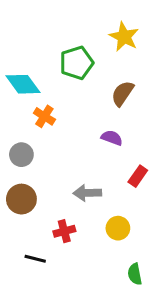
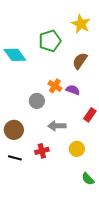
orange cross: (44, 116) -> (55, 86), moved
gray circle: (21, 155) -> (37, 101), moved
black line: (35, 259) -> (15, 158), moved
green semicircle: (135, 274) -> (88, 179), turned -32

